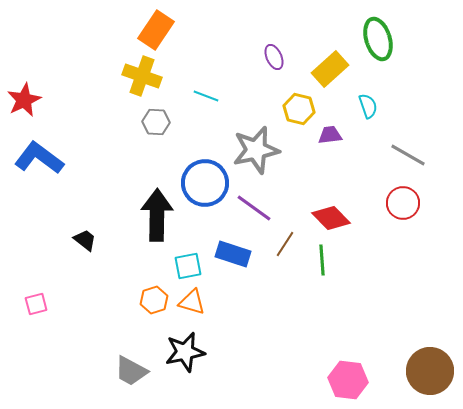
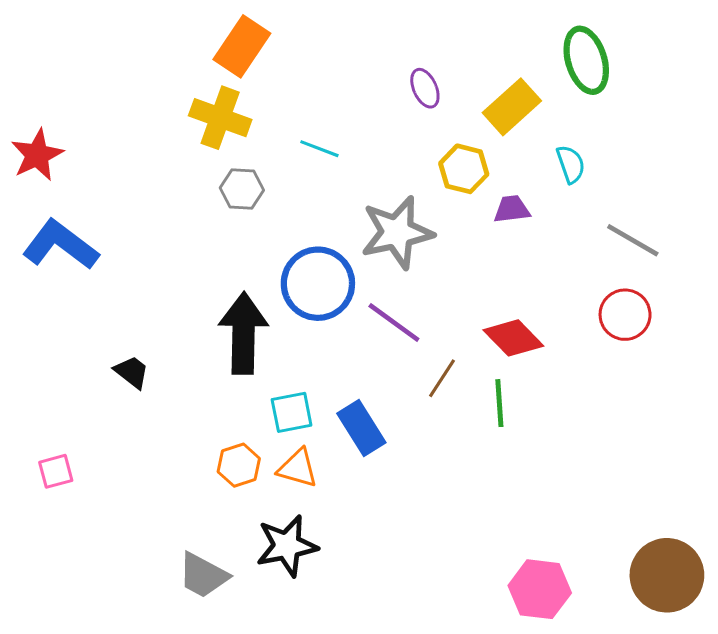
blue rectangle: (233, 254) -> (361, 428), moved, turned 40

